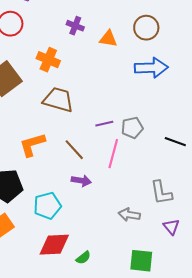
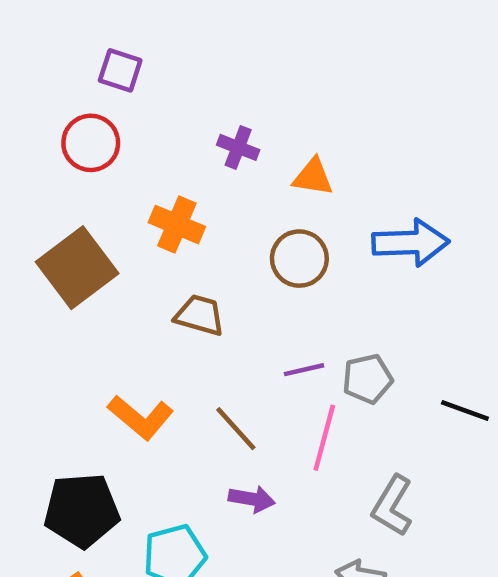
brown circle: (146, 28) -> (299, 259), moved
brown trapezoid: (58, 100) -> (200, 315), size x0.7
orange L-shape: (32, 145) -> (141, 417), turned -124
gray L-shape: (161, 193) -> (392, 506), moved, turned 40

